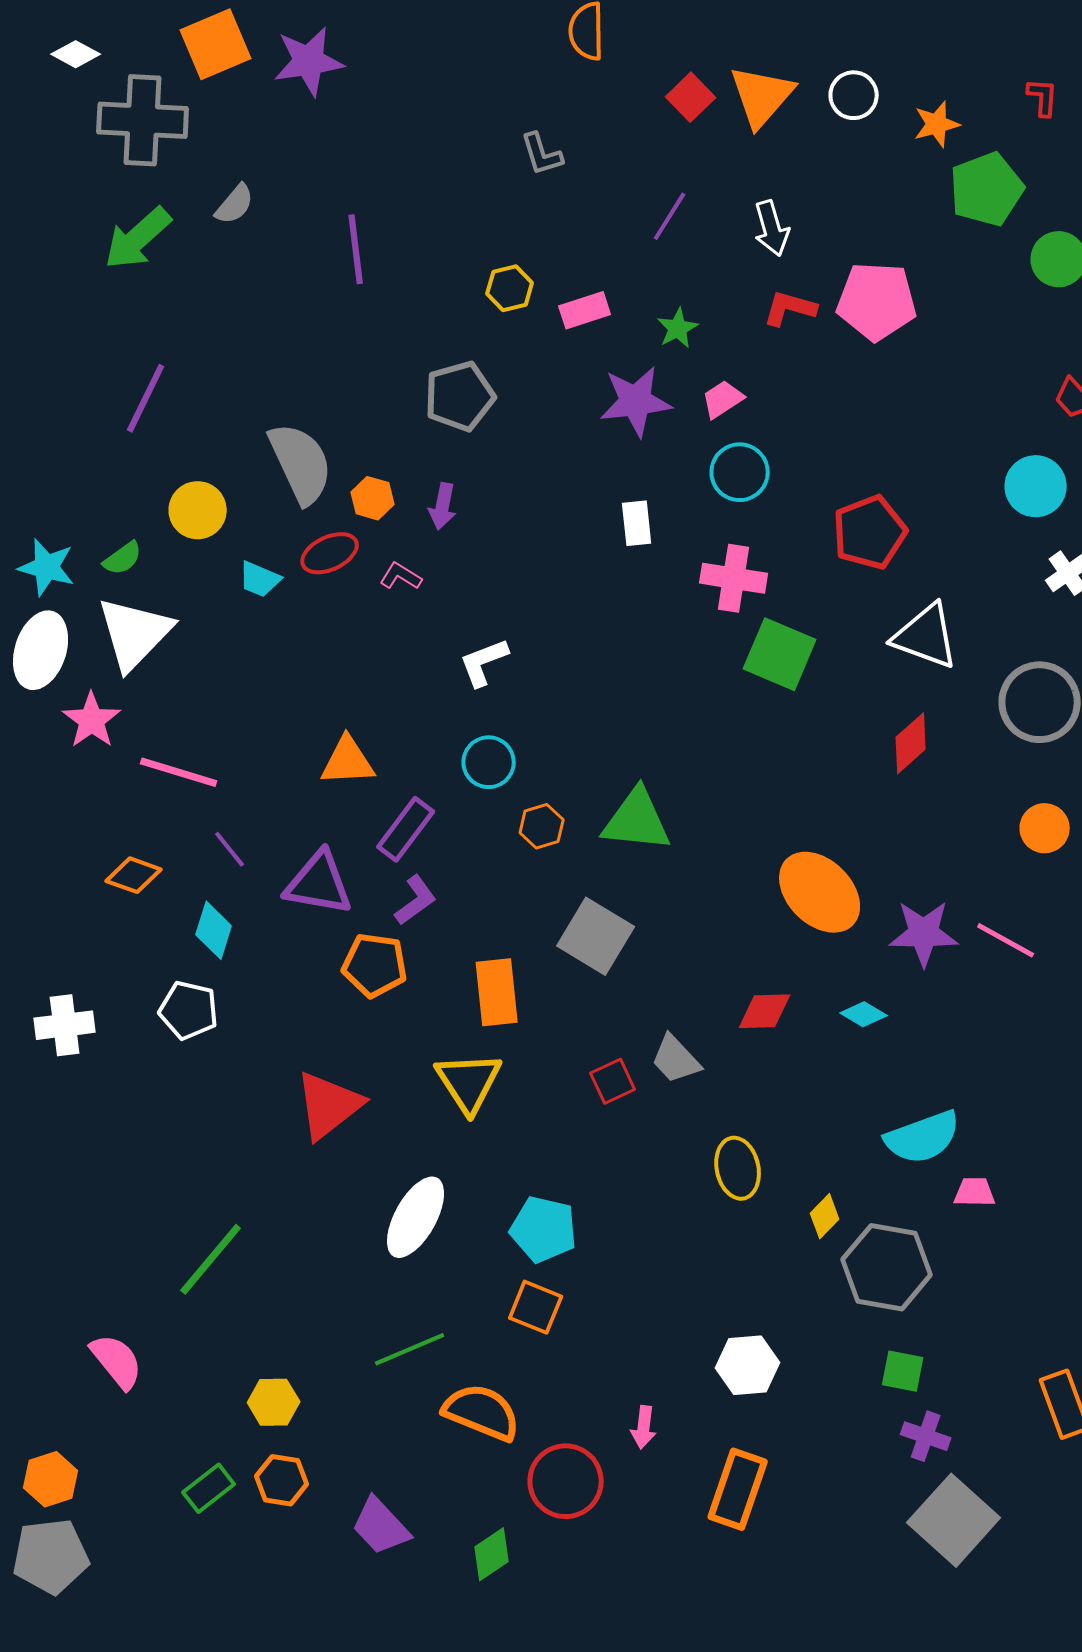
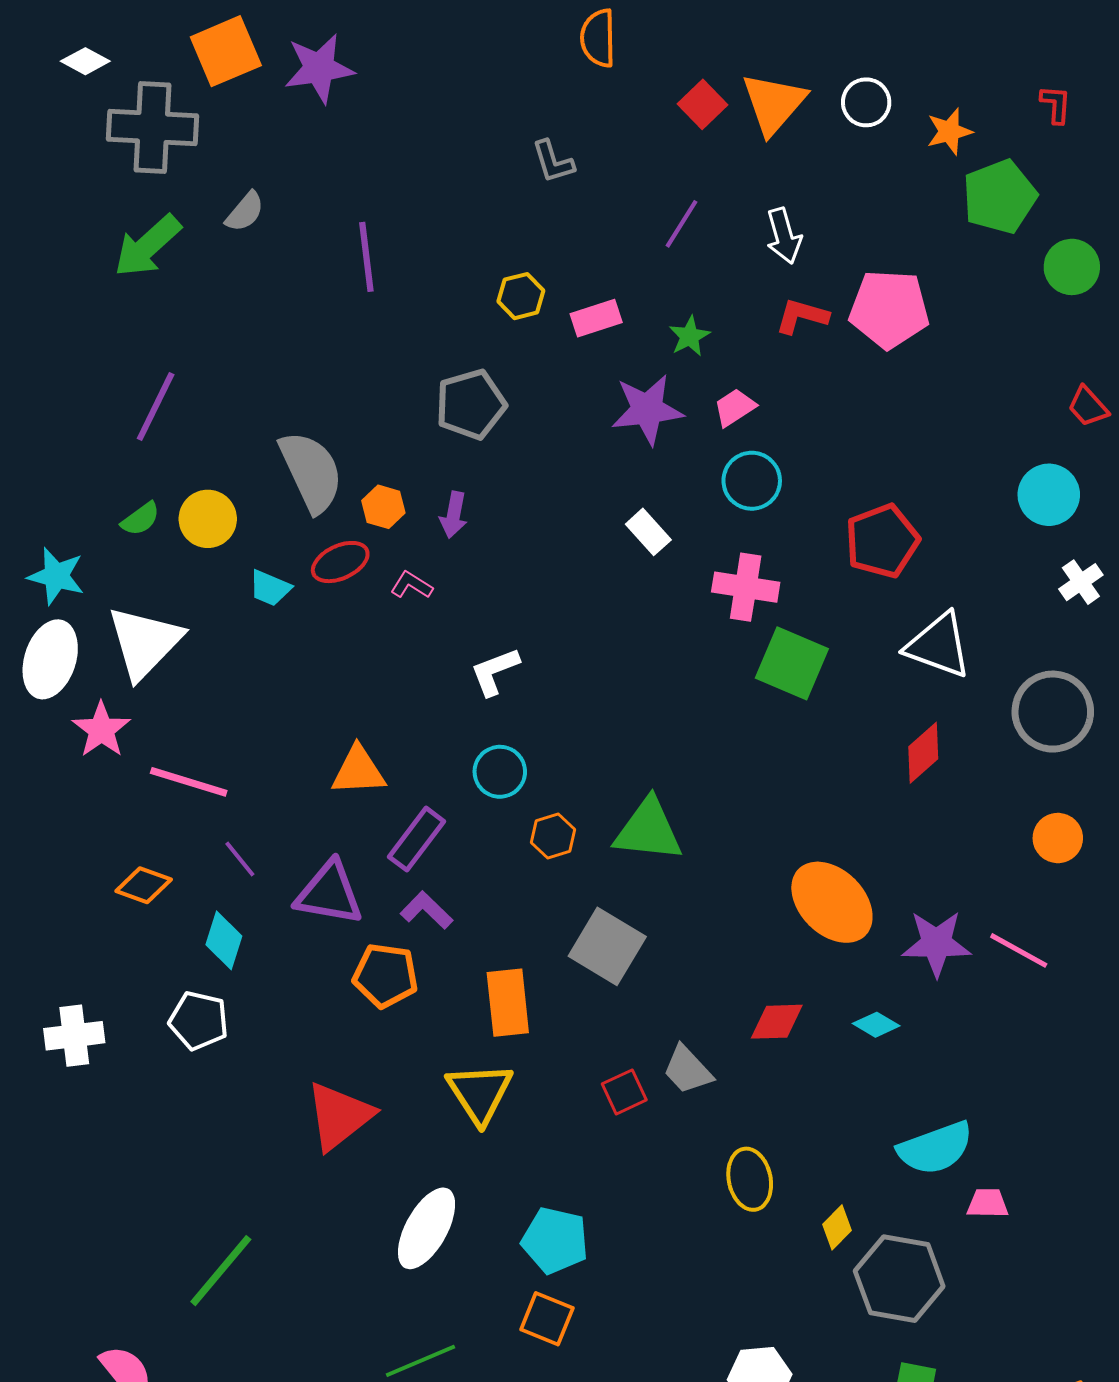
white rectangle: (637, 523) -> (648, 532), turned -36
green semicircle: (123, 558) -> (141, 519), moved
purple L-shape: (416, 900) -> (427, 910), turned -100

